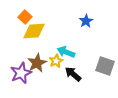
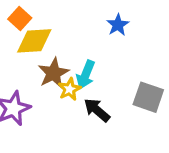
cyan arrow: (66, 52) -> (86, 75), turned -90
brown star: (37, 63) -> (53, 73), moved

